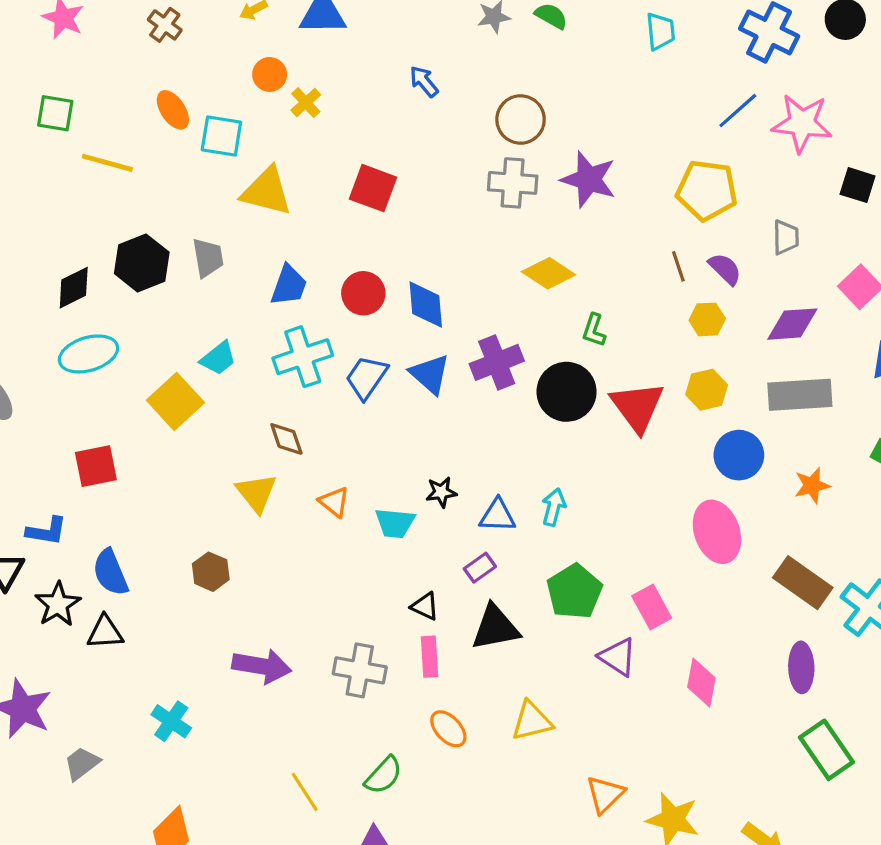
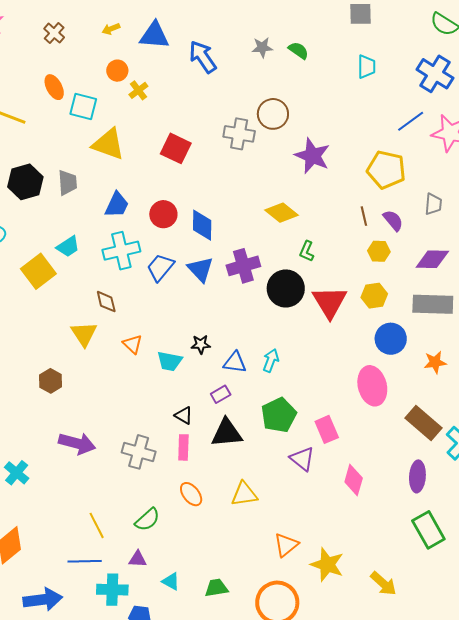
blue arrow: (424, 81) -> (203, 57), moved, size x1.6
gray cross: (513, 183) -> (239, 134), moved

